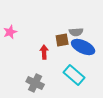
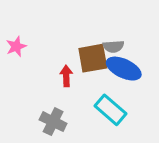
brown square: (62, 40) -> (93, 58), size x1.5

